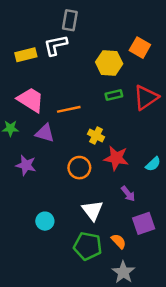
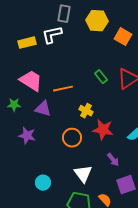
yellow hexagon: (109, 63) -> (97, 21), moved
green rectangle: (114, 95) -> (101, 77), turned 64

